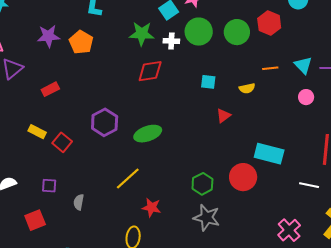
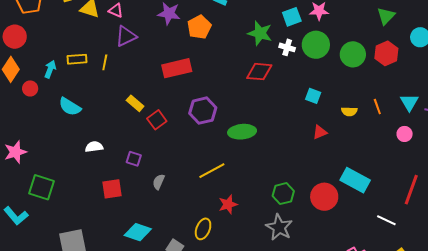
orange line: (270, 68) -> (377, 107), moved, turned 63
red rectangle: (50, 89) -> (177, 68), moved, size x1.6
red star: (151, 208) -> (228, 204), turned 30

